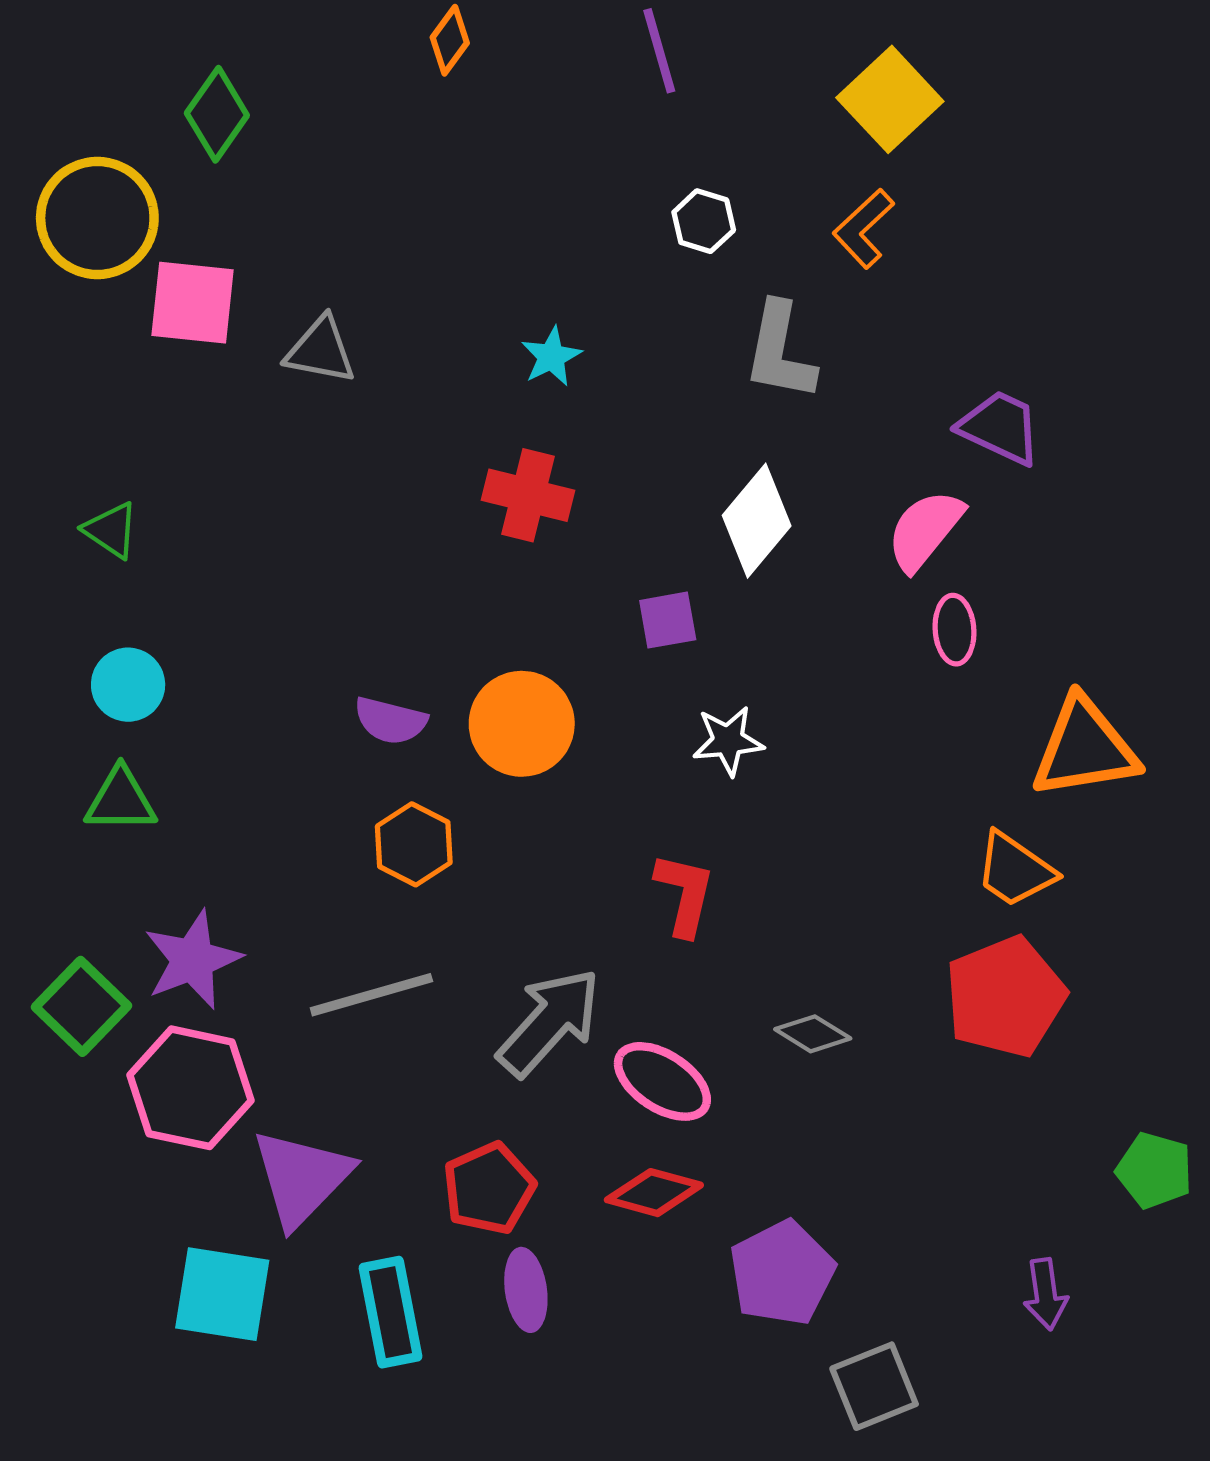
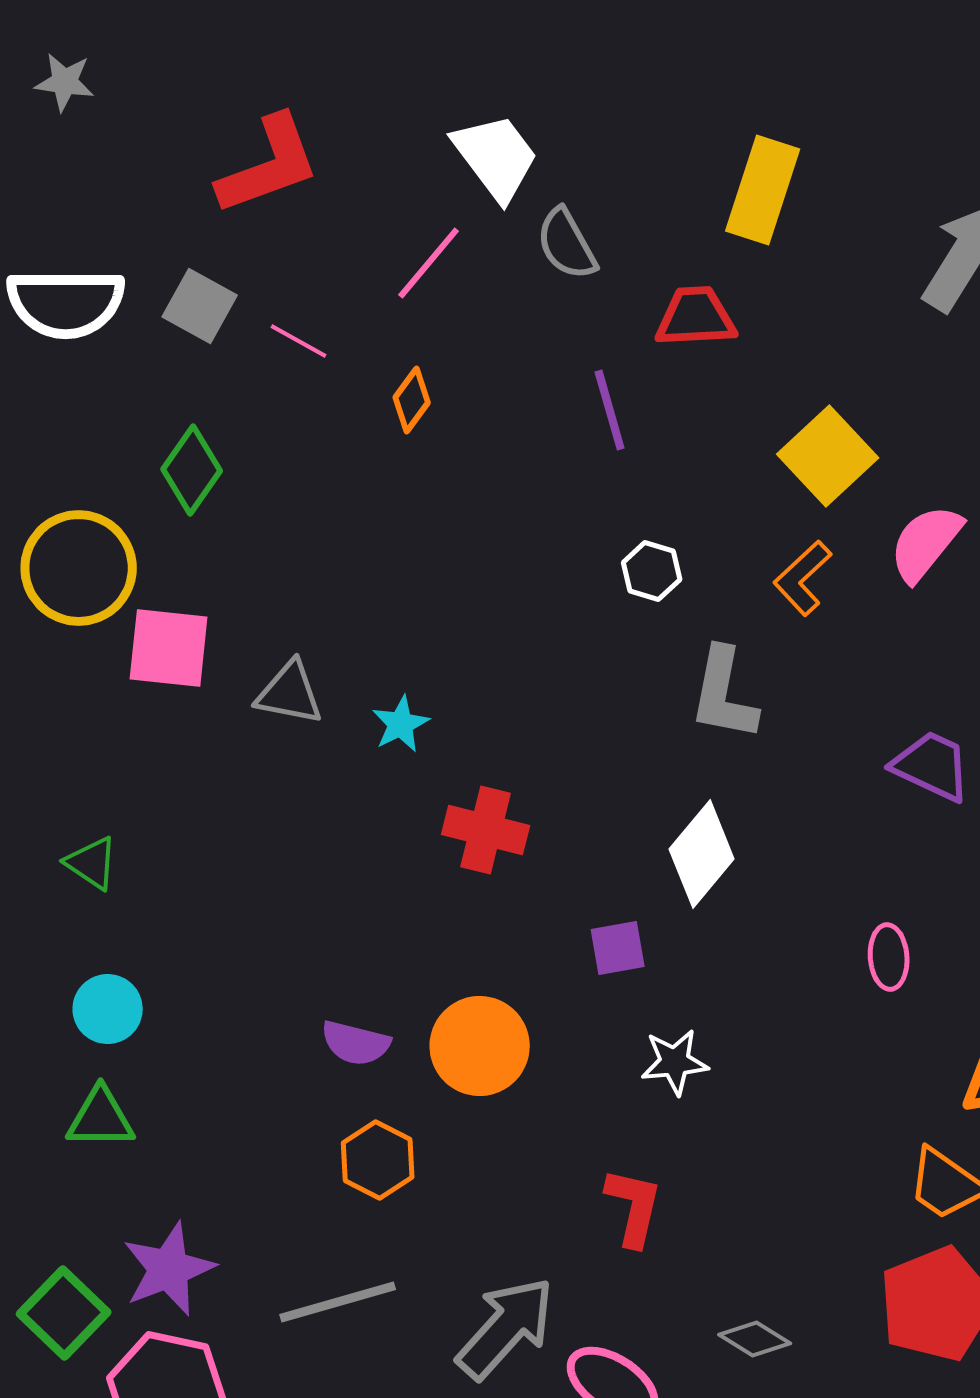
cyan star: (551, 357) -> (401, 724), moved
pink semicircle: (925, 530) -> (926, 543), moved

